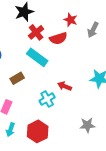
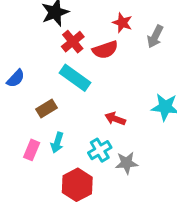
cyan cross: (47, 99) -> (100, 150), moved
gray star: (87, 125) -> (127, 163), moved
cyan arrow: (10, 130) -> (57, 143), moved

